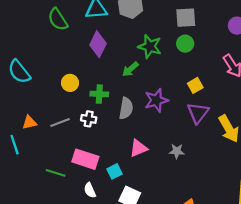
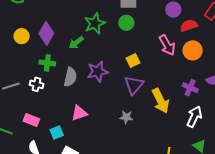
purple diamond: (98, 44) -> (46, 33), moved
green star: (150, 46) -> (95, 23), turned 30
yellow circle: (70, 83) -> (22, 36), moved
gray star: (177, 151) -> (126, 117), moved
pink rectangle: (85, 159) -> (31, 120), size x0.7

